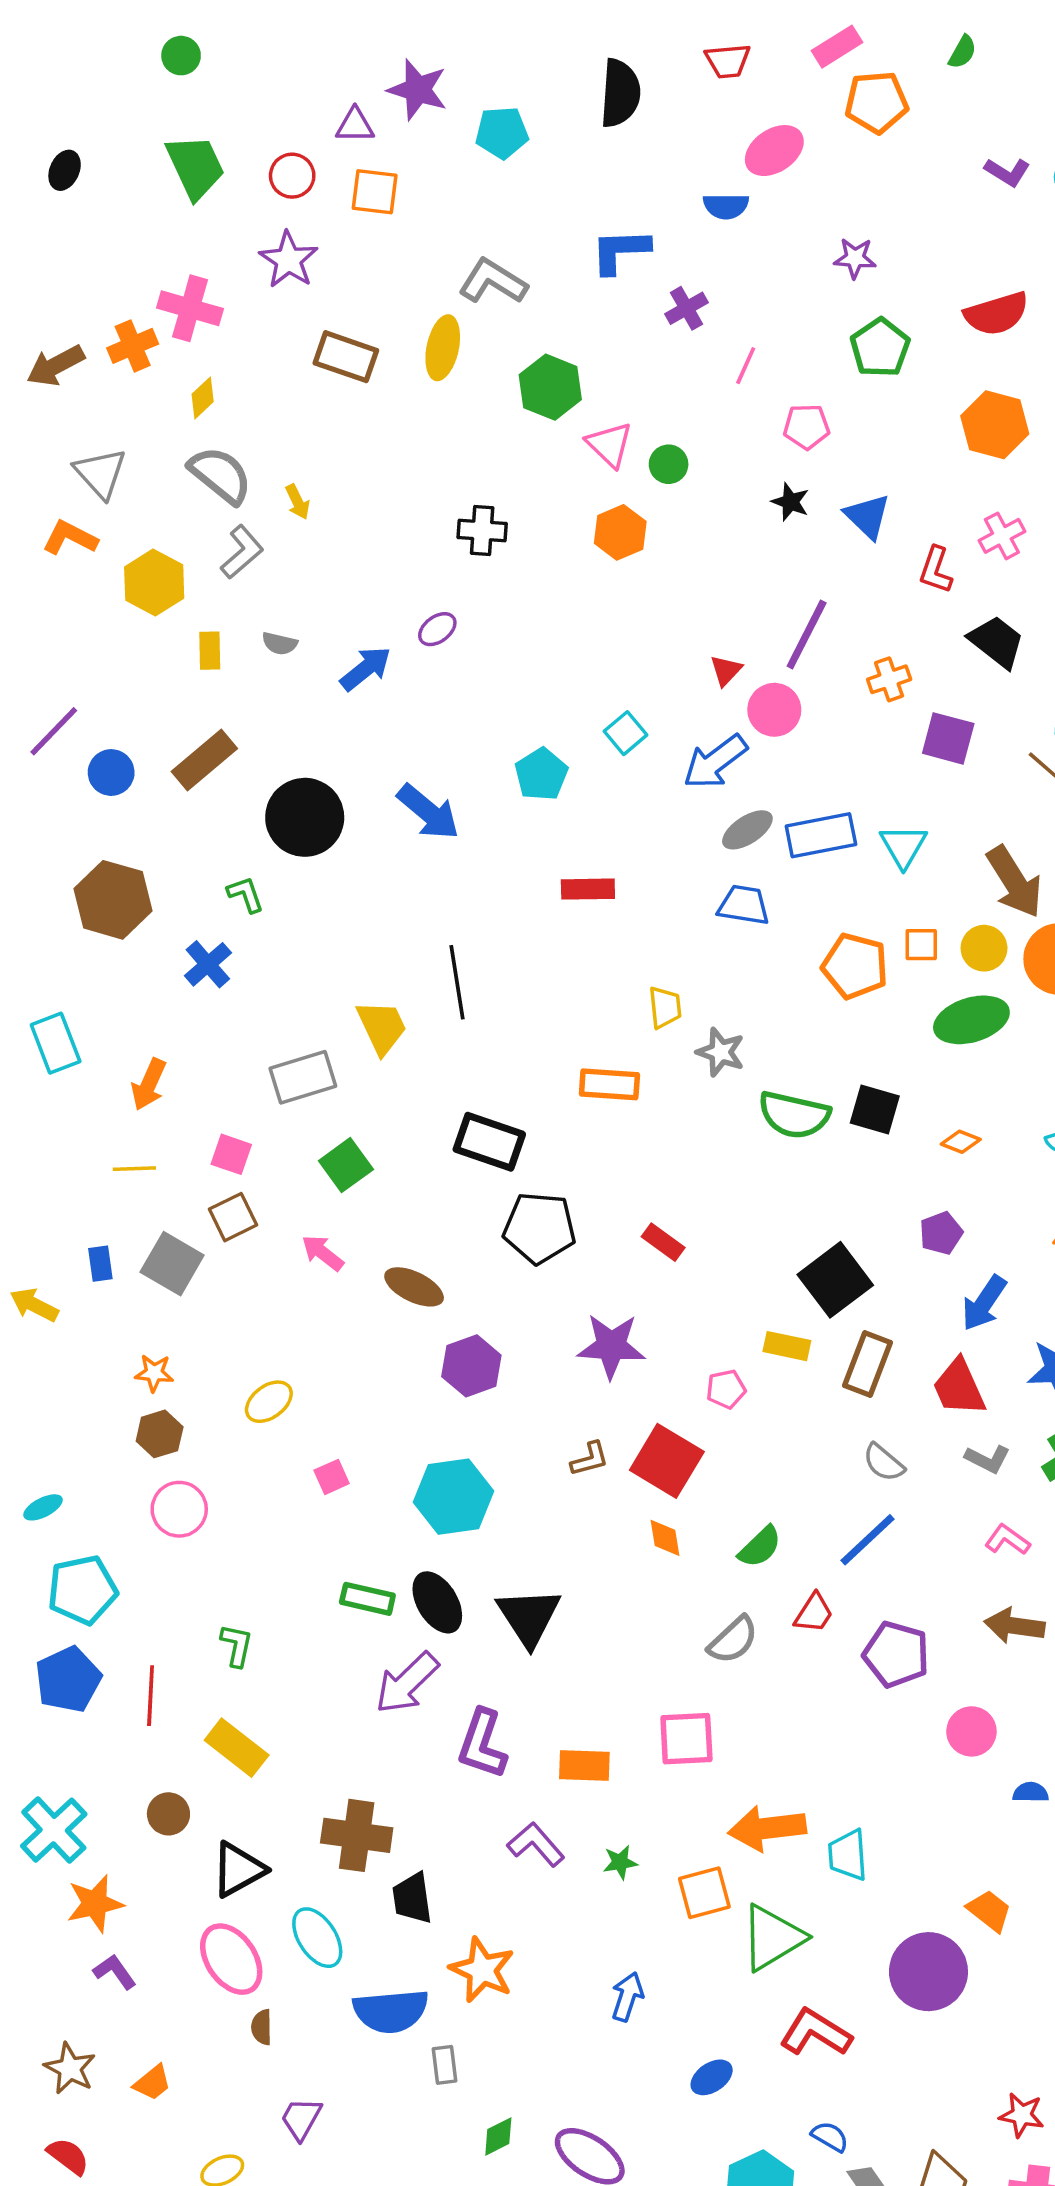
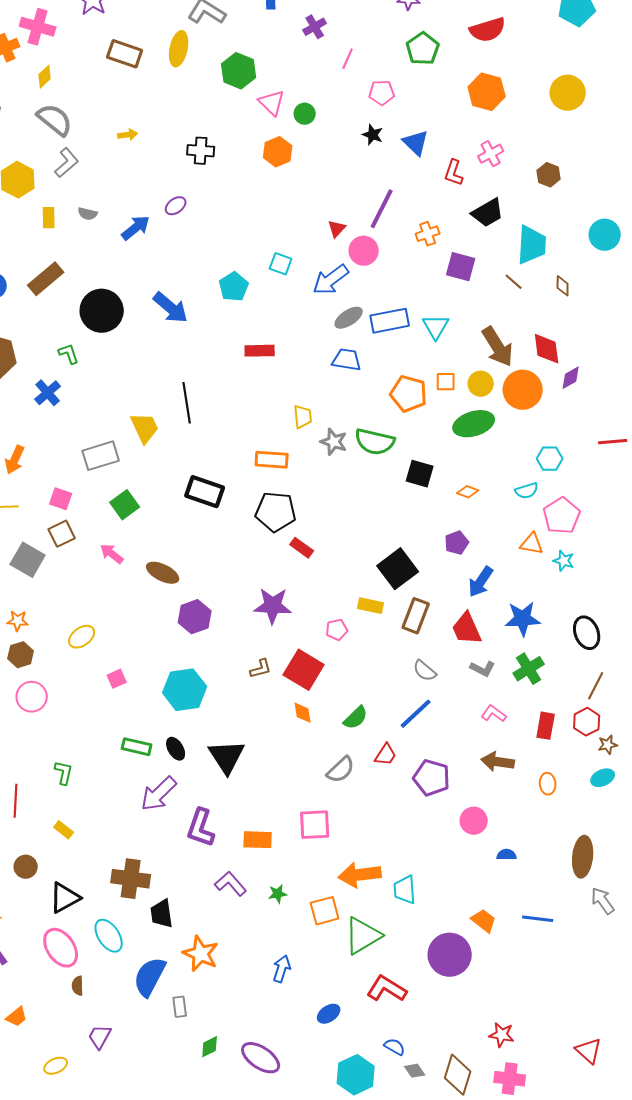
yellow arrow: (298, 502) -> (128, 135), moved, turned -72
black trapezoid: (997, 642) -> (488, 213), turned 112
cyan square: (626, 733) -> (281, 264), turned -30
green semicircle: (794, 1115) -> (375, 442), moved
black pentagon: (540, 1228) -> (276, 512), moved
black ellipse: (437, 1602) -> (176, 749), size x0.7
yellow rectangle: (237, 1748) -> (64, 830), size x0.6
blue semicircle: (391, 2011) -> (150, 977), turned 123

